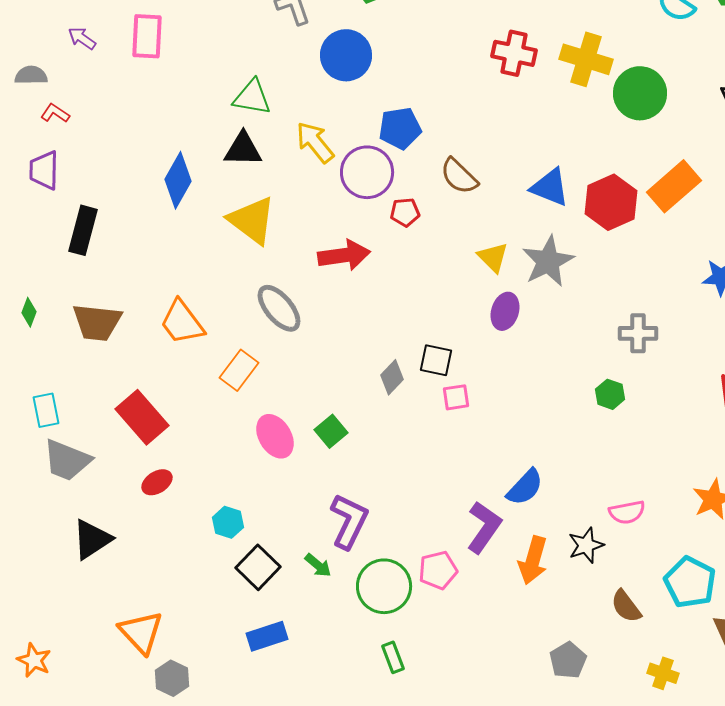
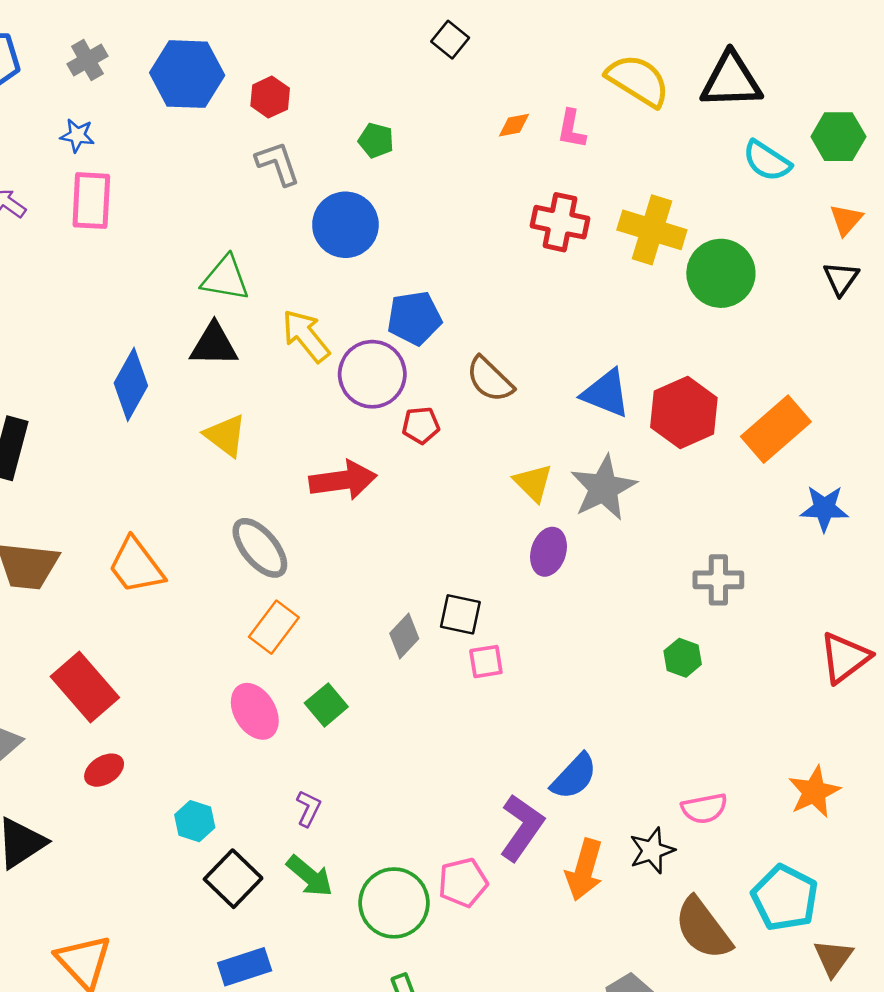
orange rectangle: (674, 186) -> (776, 429), moved
yellow triangle: (252, 220) -> (225, 435), size x0.7
orange rectangle: (239, 370) -> (274, 627), moved
purple L-shape: (349, 521) -> (308, 808), moved, size x0.5
green arrow: (318, 565) -> (310, 876), size x1.4
brown semicircle: (626, 606) -> (703, 928), size x1.5

